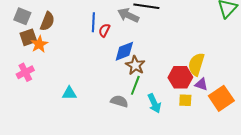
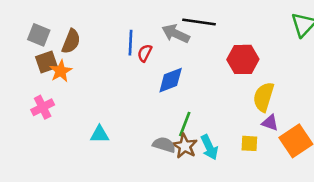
brown star: (135, 65) -> (185, 146), moved
red hexagon: (180, 77) -> (243, 59), moved

